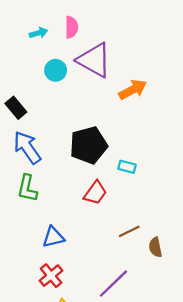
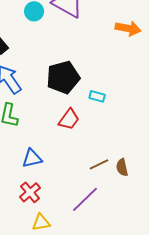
orange arrow: (133, 90) -> (128, 28), moved, turned 40
brown line: (129, 231) -> (99, 164), moved

